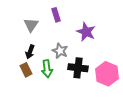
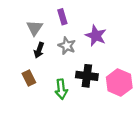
gray star: (60, 51) -> (67, 46), moved
black arrow: (30, 52) -> (39, 50), moved
green arrow: (47, 69) -> (61, 89), moved

